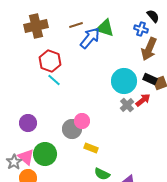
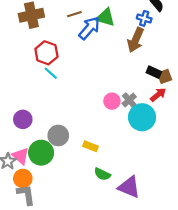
brown arrow: (149, 49) -> (136, 40), moved
cyan circle: (124, 81) -> (142, 117), moved
red arrow: (143, 100) -> (158, 95), moved
pink circle: (82, 121) -> (112, 101), moved
gray circle: (72, 129) -> (58, 135), moved

